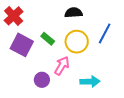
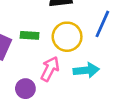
green rectangle: (48, 39) -> (30, 35), turned -32
cyan arrow: (90, 82) -> (86, 70), moved

